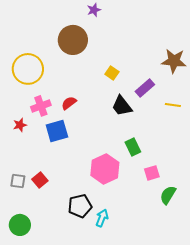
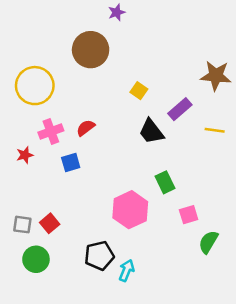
blue square: (57, 131) -> (71, 163), size x0.7
green circle: (20, 225) -> (36, 259), moved

